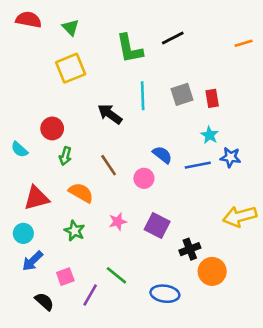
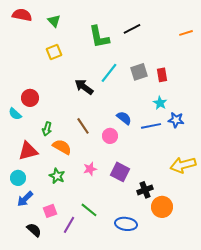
yellow square: (71, 68) -> (54, 52), size x0.7
cyan line: (143, 96) -> (109, 73), turned 40
red circle: (52, 128) -> (30, 98), moved
green arrow: (65, 156) -> (47, 129), moved

